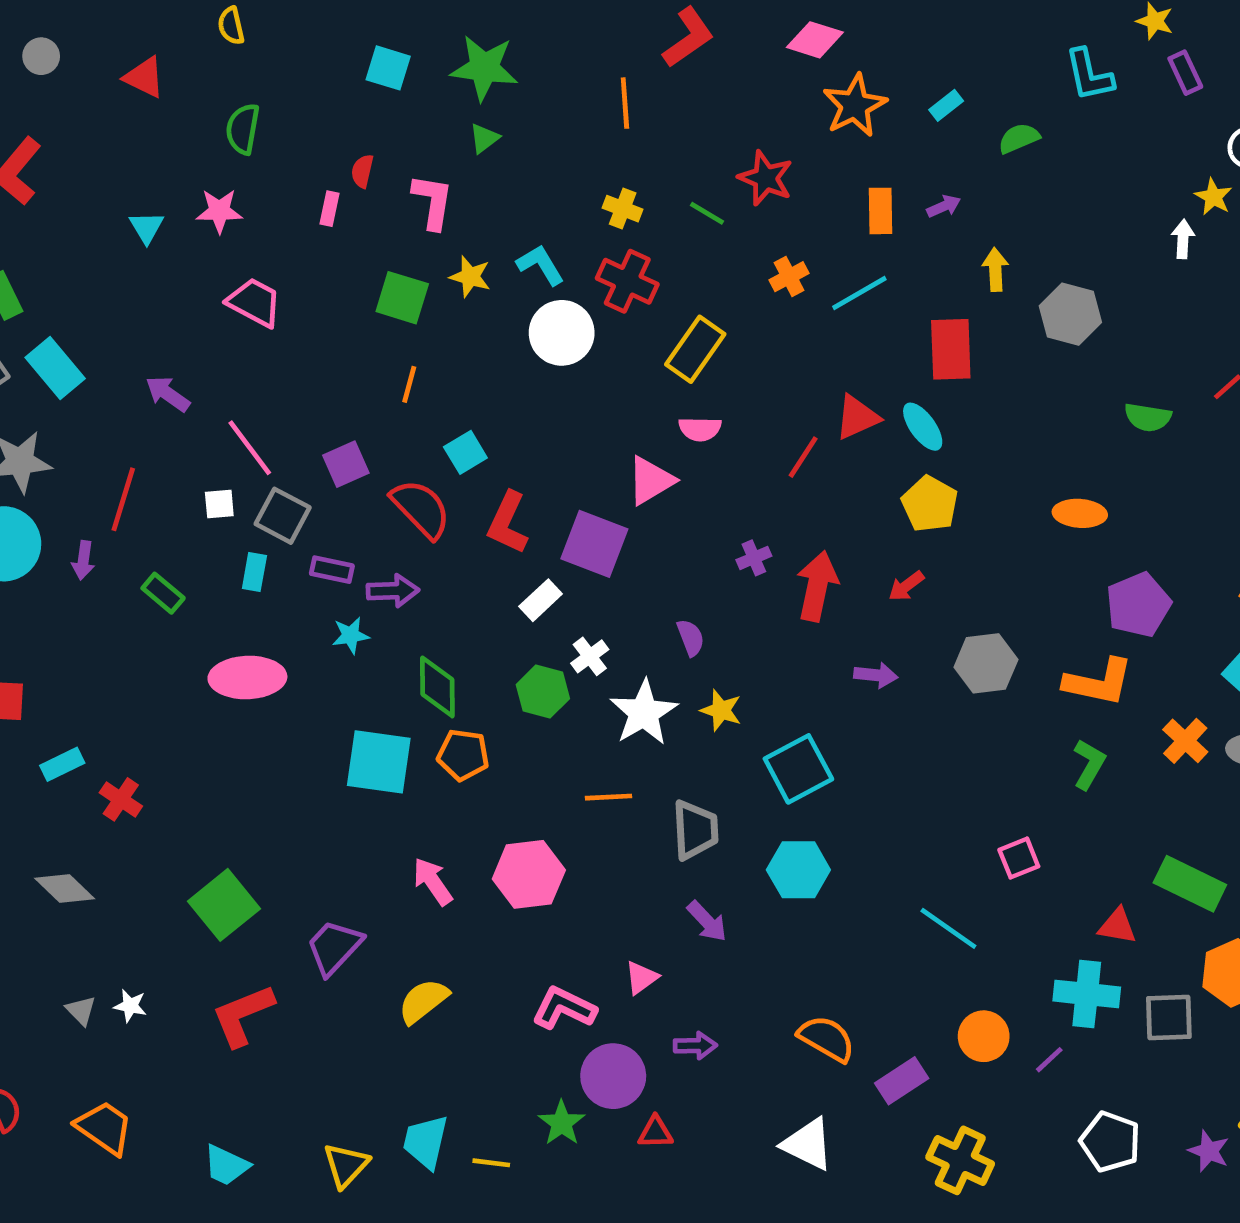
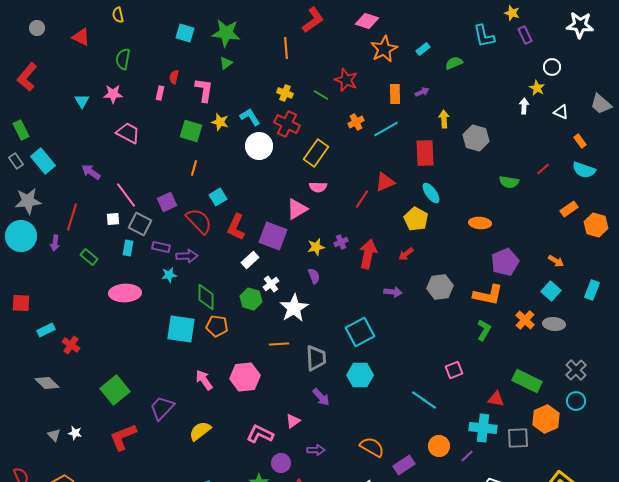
cyan ellipse: (923, 427) -> (431, 193), moved
yellow star: (721, 710) -> (316, 247), moved, turned -30
purple circle: (613, 1076) -> (281, 463), size x0.7

